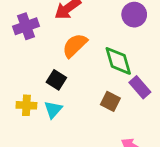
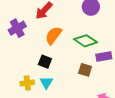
green diamond: (118, 61) -> (85, 41), turned -30
purple rectangle: (140, 87) -> (104, 56), turned -49

